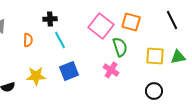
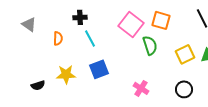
yellow square: (155, 56) -> (185, 54), turned -30
pink cross: (111, 70) -> (141, 88), moved

